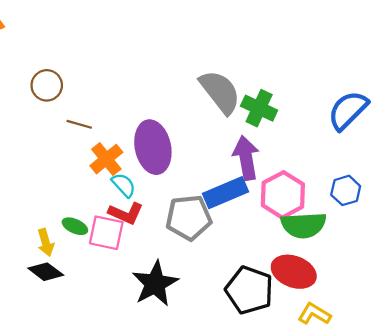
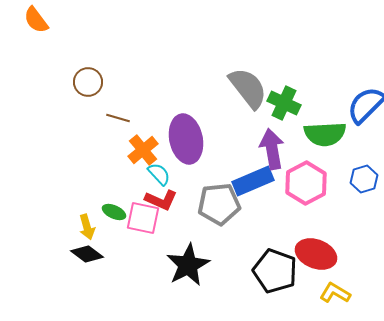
green semicircle: (303, 225) -> (325, 134), moved

